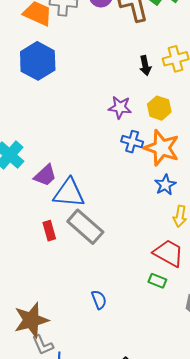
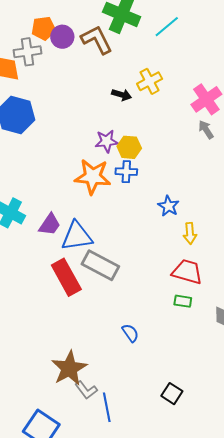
black arrow: (145, 66) -> (122, 95), turned -48
yellow hexagon: (159, 108) -> (129, 147), moved
orange star: (162, 148) -> (93, 177), moved
red rectangle: (49, 231) -> (66, 277), size x1.8

